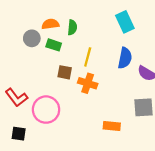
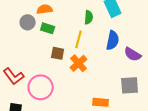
green semicircle: (72, 27) -> (89, 17), moved
orange cross: (88, 83) -> (79, 63), turned 30

